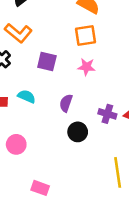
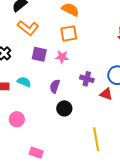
orange L-shape: (18, 33) -> (28, 28), moved
pink star: (86, 67) -> (62, 57), moved
purple cross: (107, 114) -> (87, 79), moved

